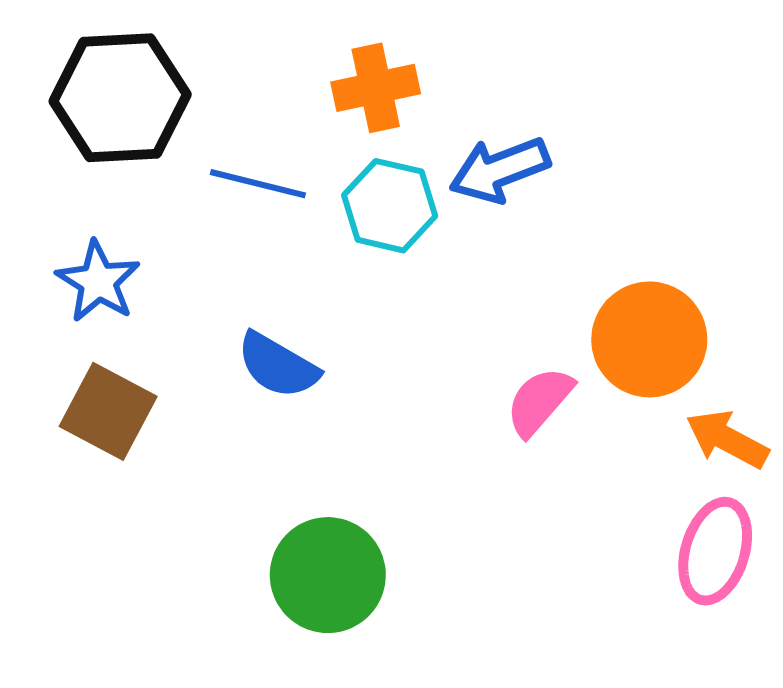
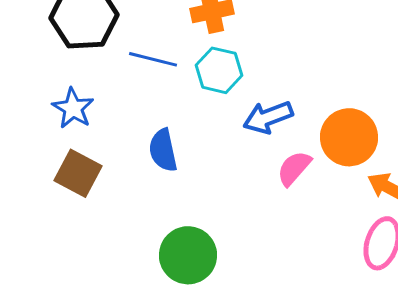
blue arrow: (500, 170) -> (268, 117), moved
blue semicircle: (278, 365) -> (163, 150), turned 48

